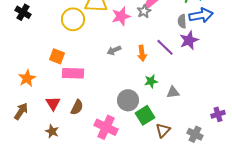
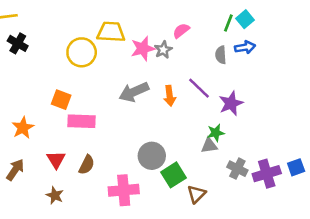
gray star: (144, 11) -> (163, 50), moved
blue arrow: (201, 15) -> (245, 47), size x0.7
purple star: (189, 40) -> (231, 103), moved
gray arrow: (114, 50) -> (134, 92), size x1.6
green star: (151, 81) -> (216, 133), moved
purple cross: (218, 114) -> (267, 174), size x1.5
pink cross: (106, 127) -> (124, 190), turned -30
gray cross: (195, 134) -> (237, 169), moved

